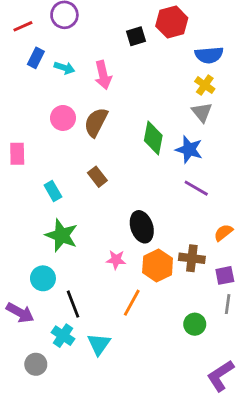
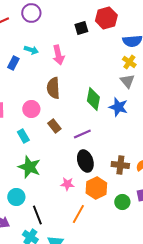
blue rectangle: (36, 58) -> (13, 63), moved
pink circle: (63, 118) -> (31, 109), moved
brown semicircle: (96, 122) -> (53, 88), turned -30
purple line: (196, 188) -> (82, 134), moved, turned -54
brown cross: (192, 258) -> (120, 165), moved
green circle: (195, 324) -> (122, 202), moved

